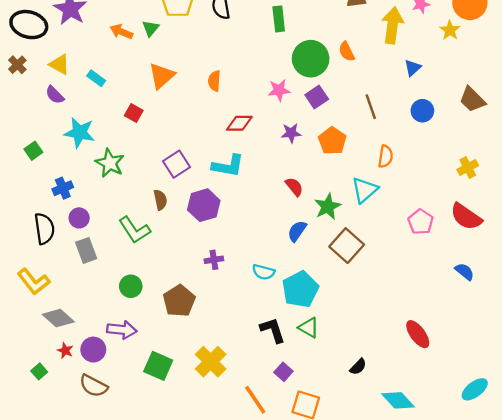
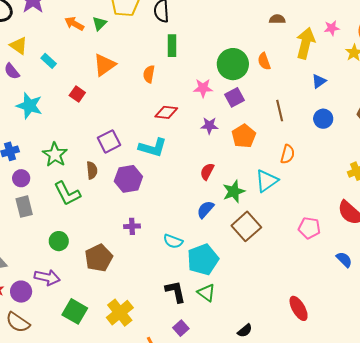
green rectangle: (279, 19) -> (172, 46), moved
green star: (110, 163) -> (55, 155), moved
red semicircle: (294, 187) -> (207, 172), turned -120
pink pentagon: (421, 222) -> (309, 228), moved, turned -30

